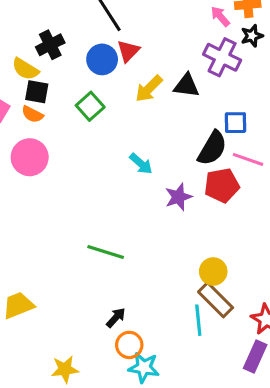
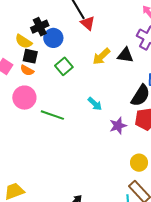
red triangle: (128, 51) -> (88, 23), moved, turned -35
blue circle: (102, 59) -> (53, 38), moved
green line: (106, 252) -> (52, 115), moved
yellow circle: (213, 271) -> (139, 163), moved

